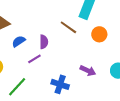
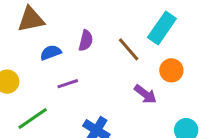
purple semicircle: (44, 42) -> (86, 41), moved
purple arrow: (88, 71) -> (145, 94), moved

